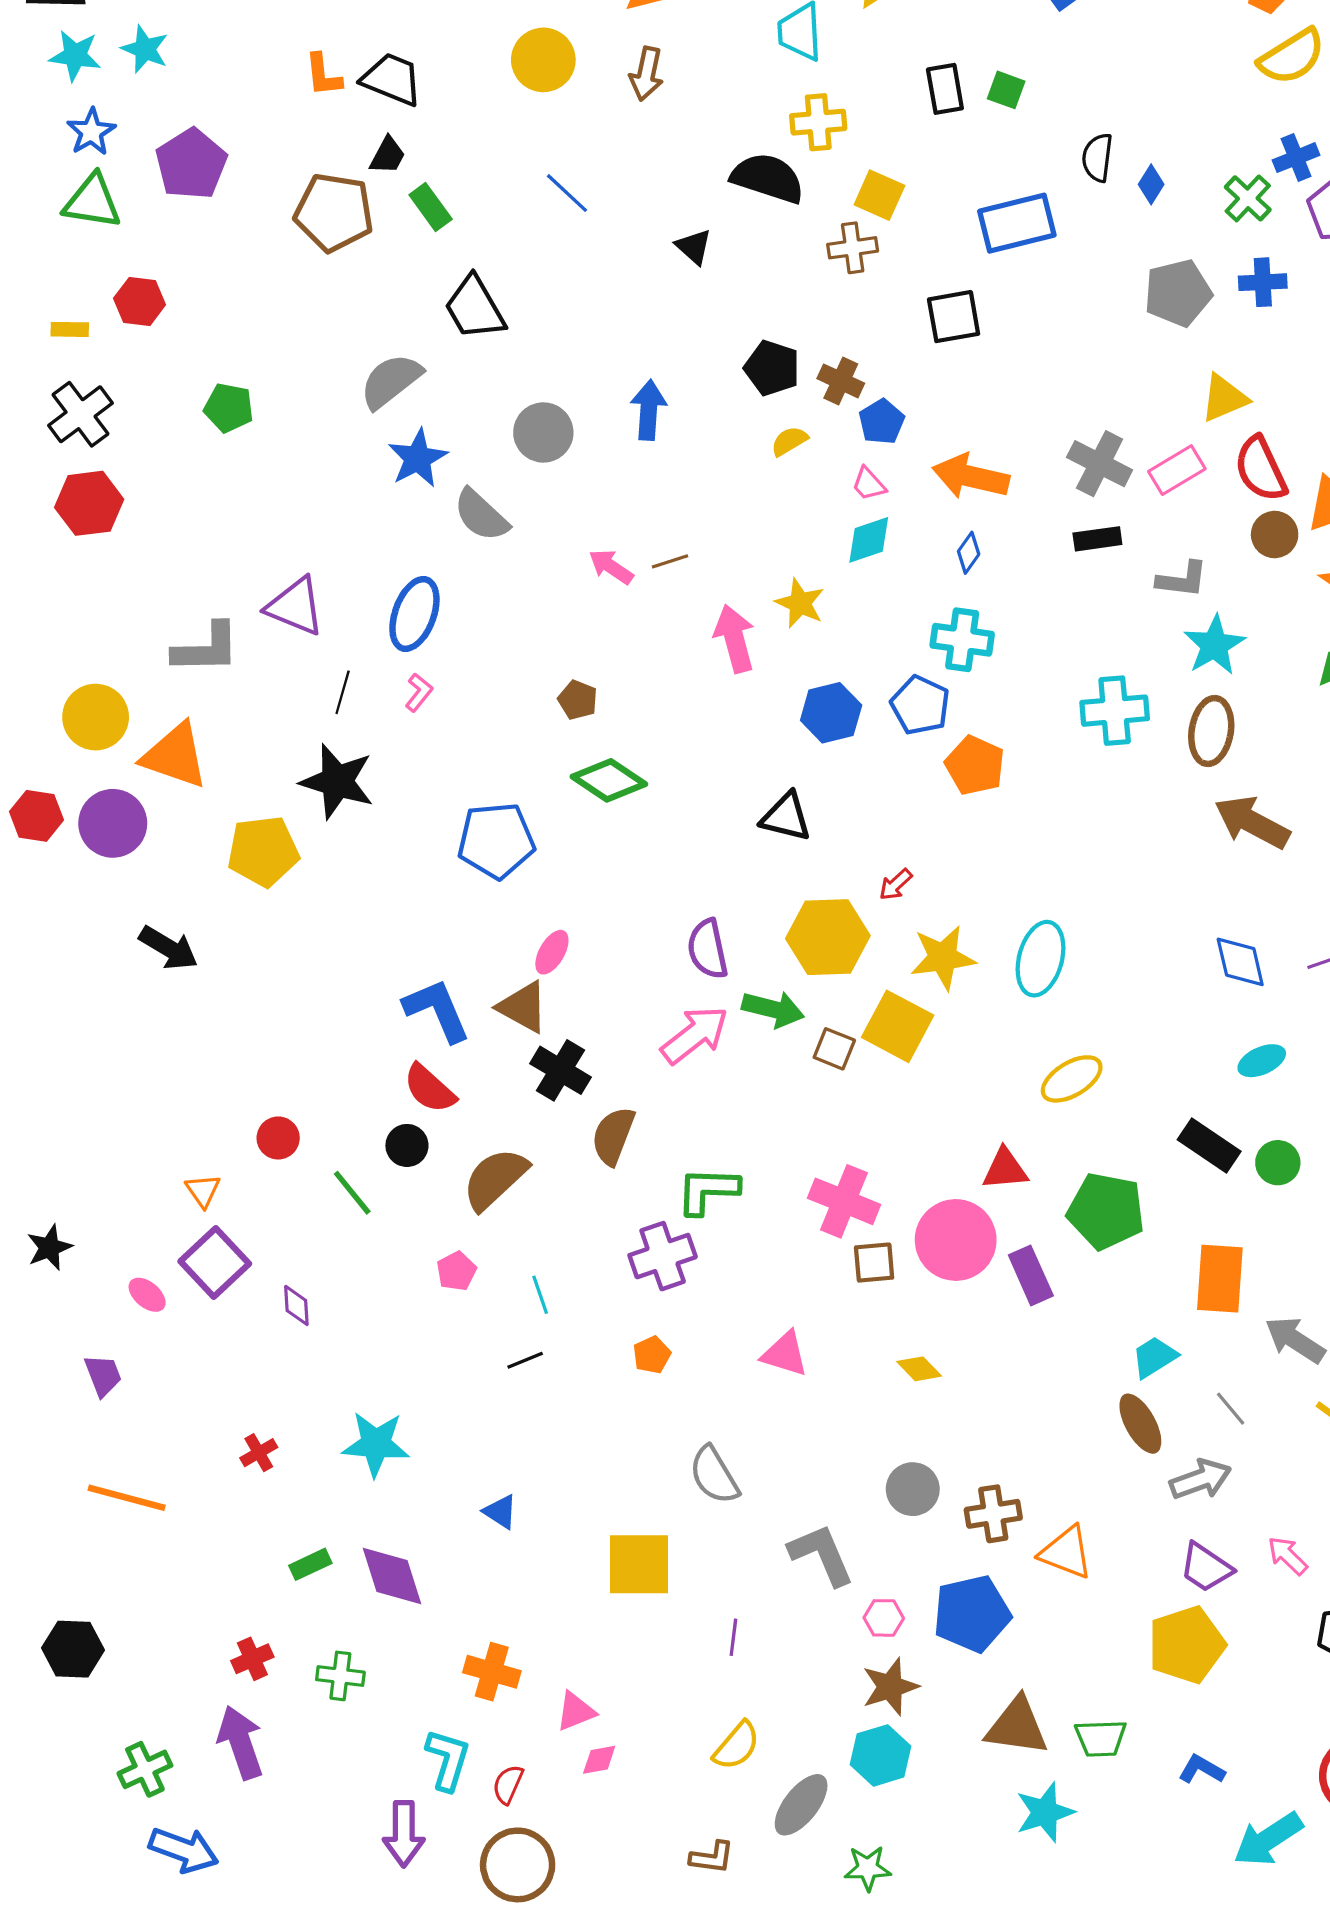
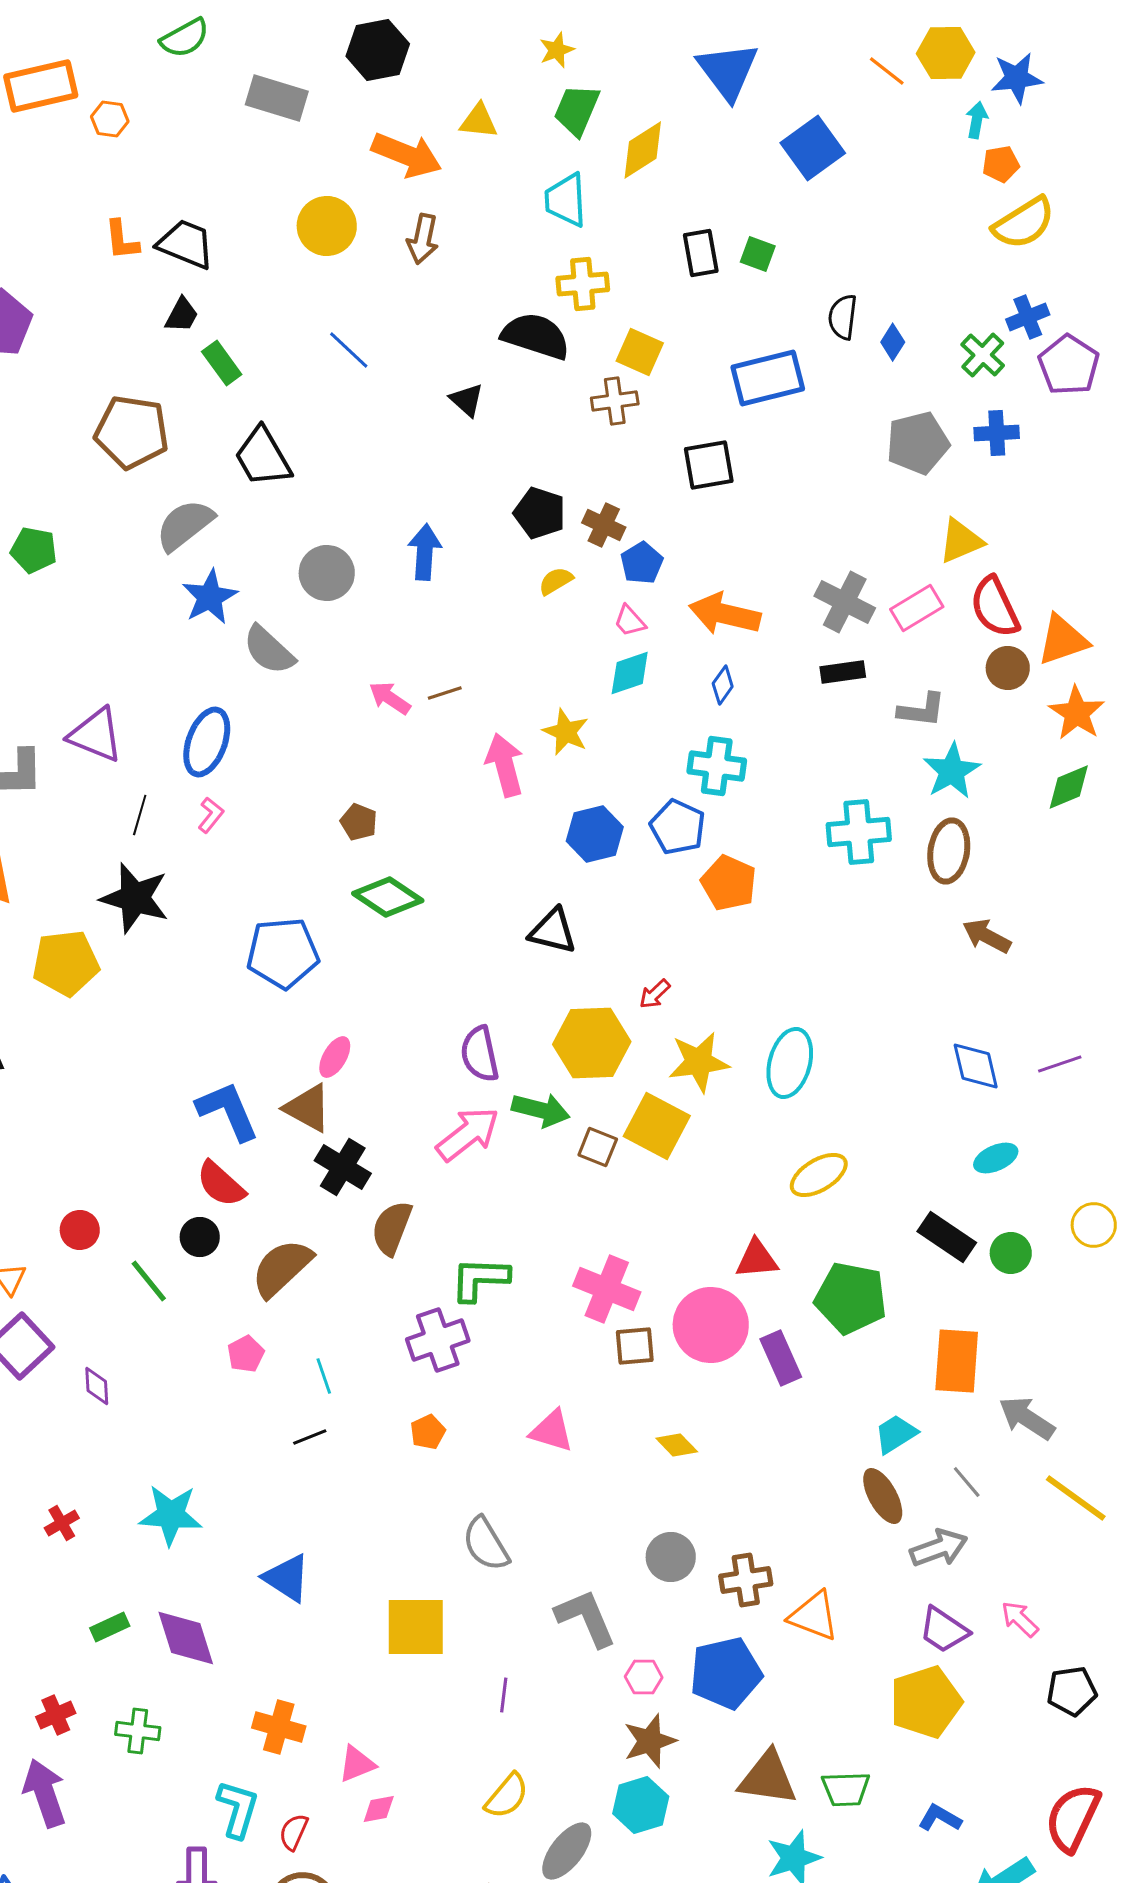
brown pentagon: (334, 212) -> (132, 432), moved
brown arrow: (1252, 822) -> (987, 936), size x0.7
blue triangle: (500, 1512) -> (287, 1578), size x1.5

